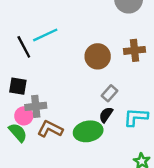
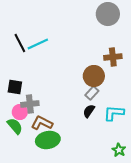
black line: (24, 47) -> (20, 43), moved
brown circle: (98, 56) -> (94, 76), moved
green ellipse: (88, 131) -> (48, 140), moved

